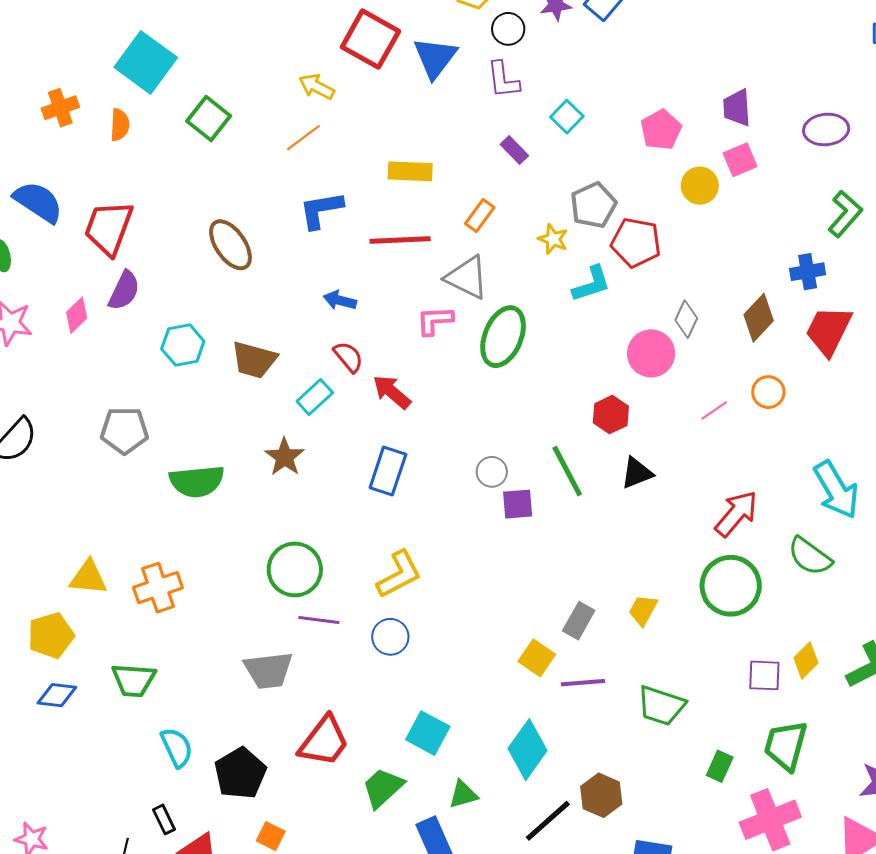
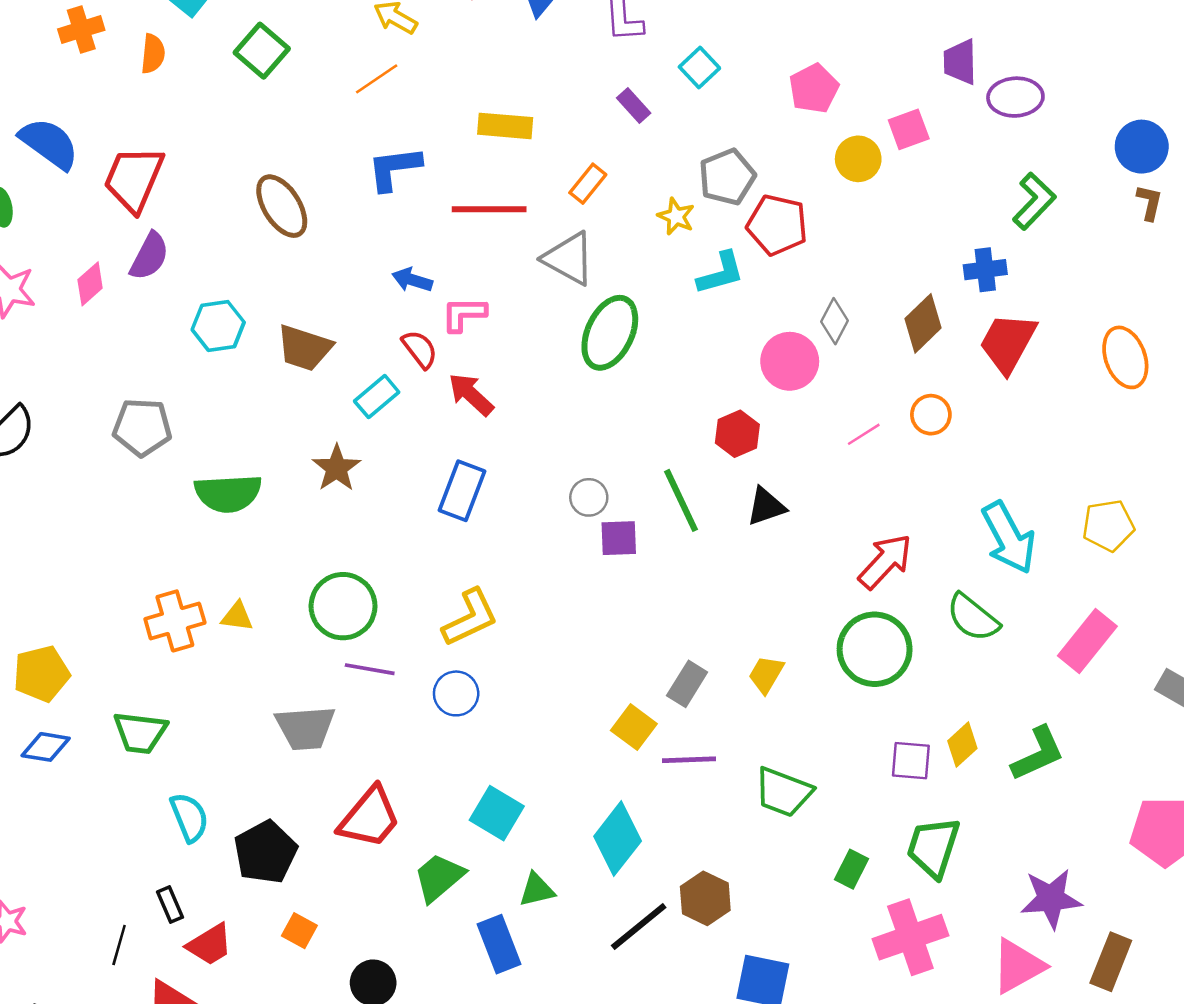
purple trapezoid: (737, 108) -> (960, 62), moved
pink L-shape: (435, 320) -> (464, 314), moved
yellow triangle: (88, 578) -> (237, 616), moved, size x0.7

